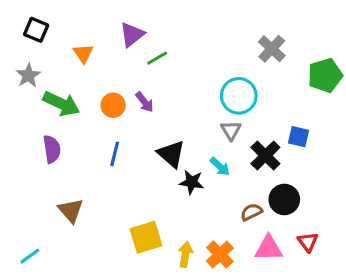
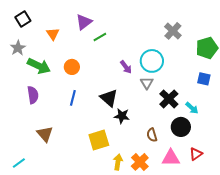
black square: (36, 30) -> (23, 19), turned 35
purple arrow: (145, 102) -> (126, 67), moved
blue square: (298, 137) -> (204, 79), moved
cyan arrow: (220, 166) -> (192, 108), moved
brown semicircle: (251, 212) -> (152, 135), moved, turned -80
yellow square: (146, 237) -> (99, 140), moved
red triangle: (308, 242) -> (196, 154), turned 32

